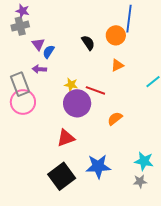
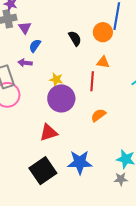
purple triangle: (38, 44) -> (25, 28), moved
orange triangle: (117, 65) -> (103, 62), turned 32
red line: (95, 90) -> (92, 81), moved, turned 72

